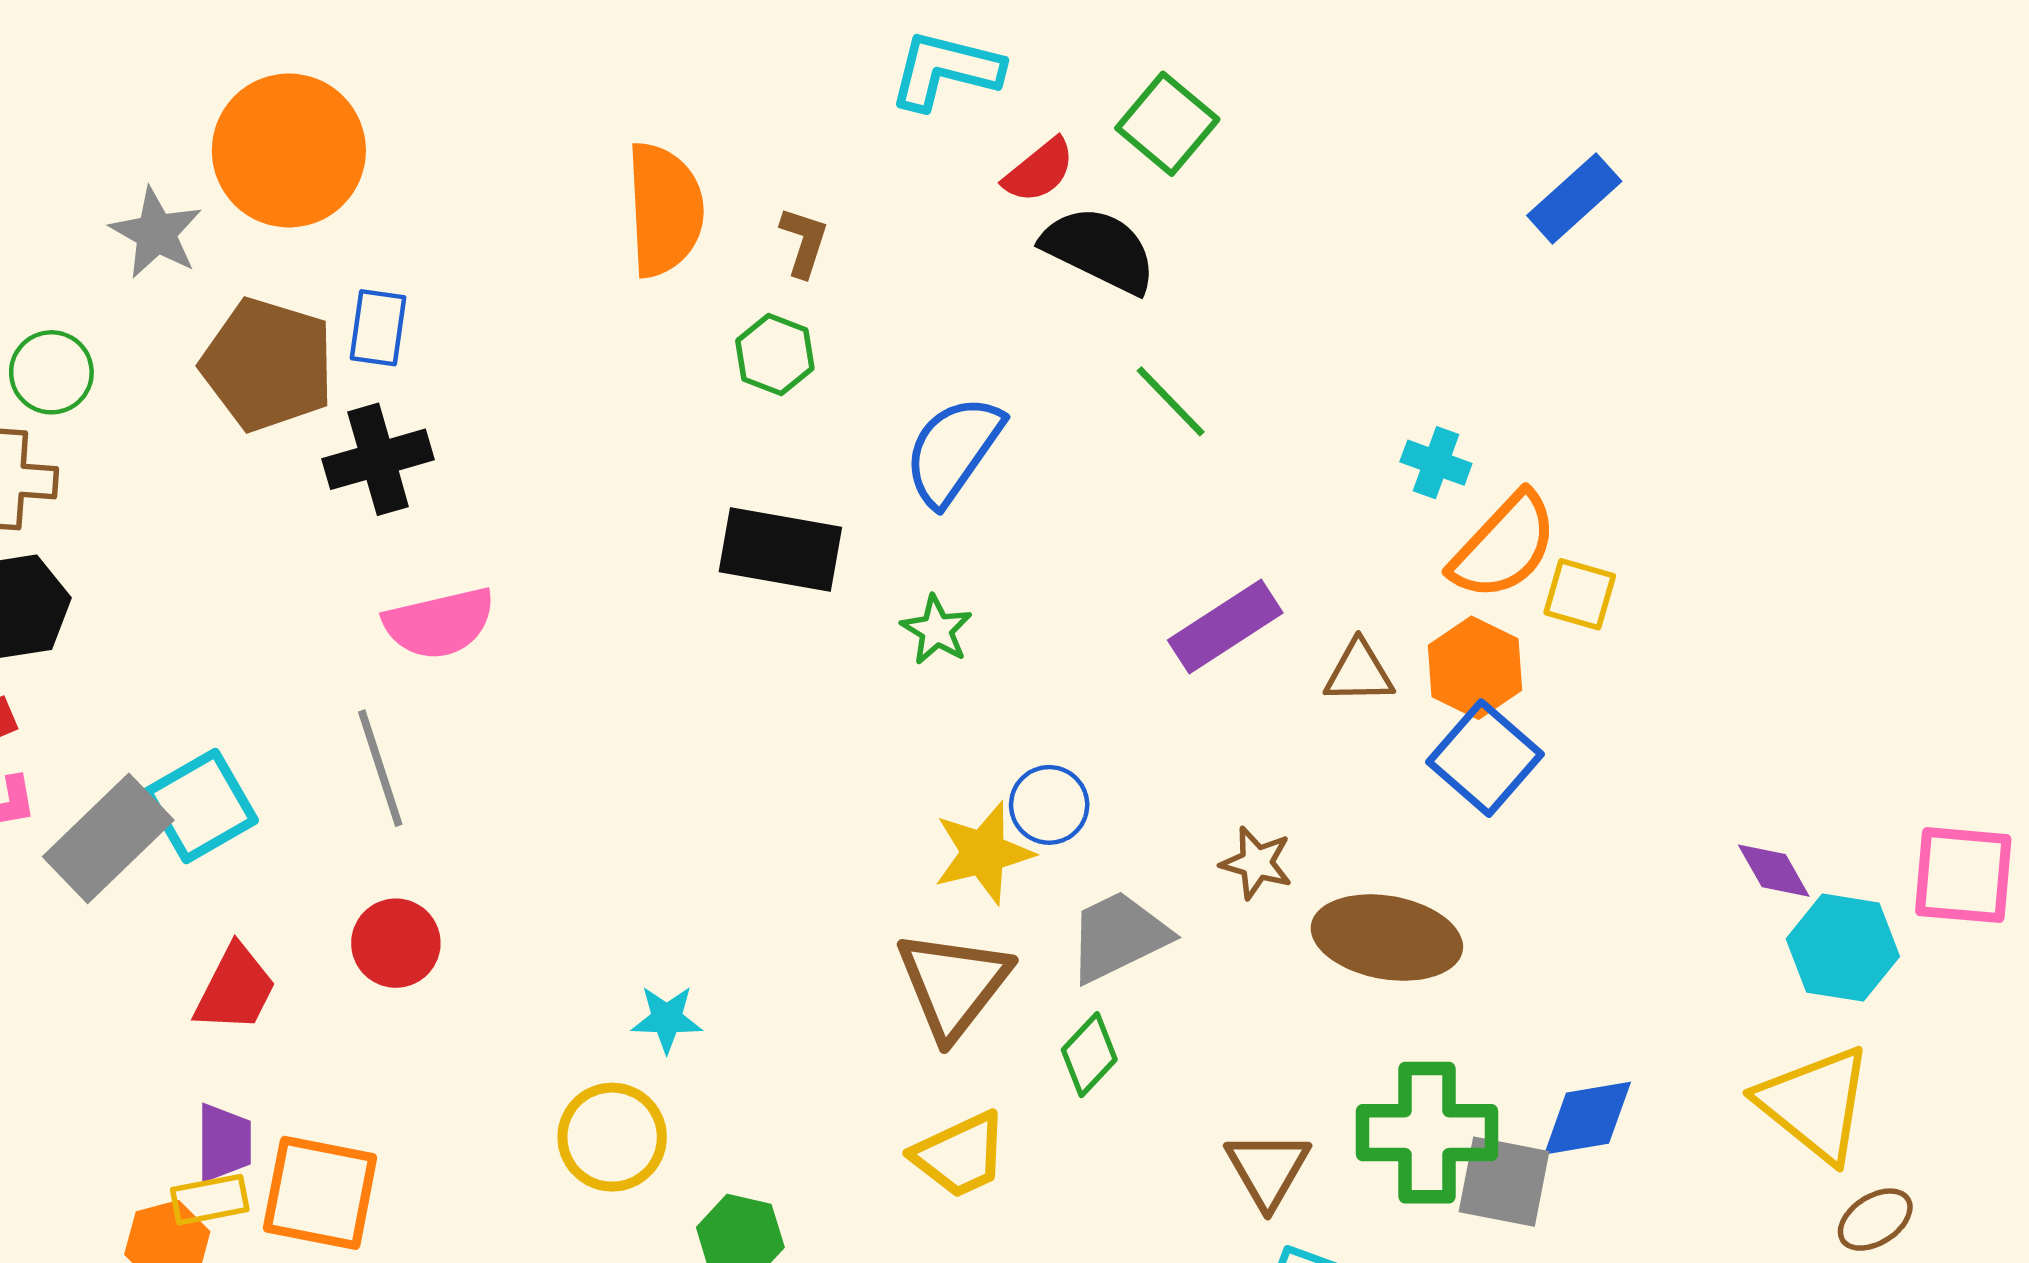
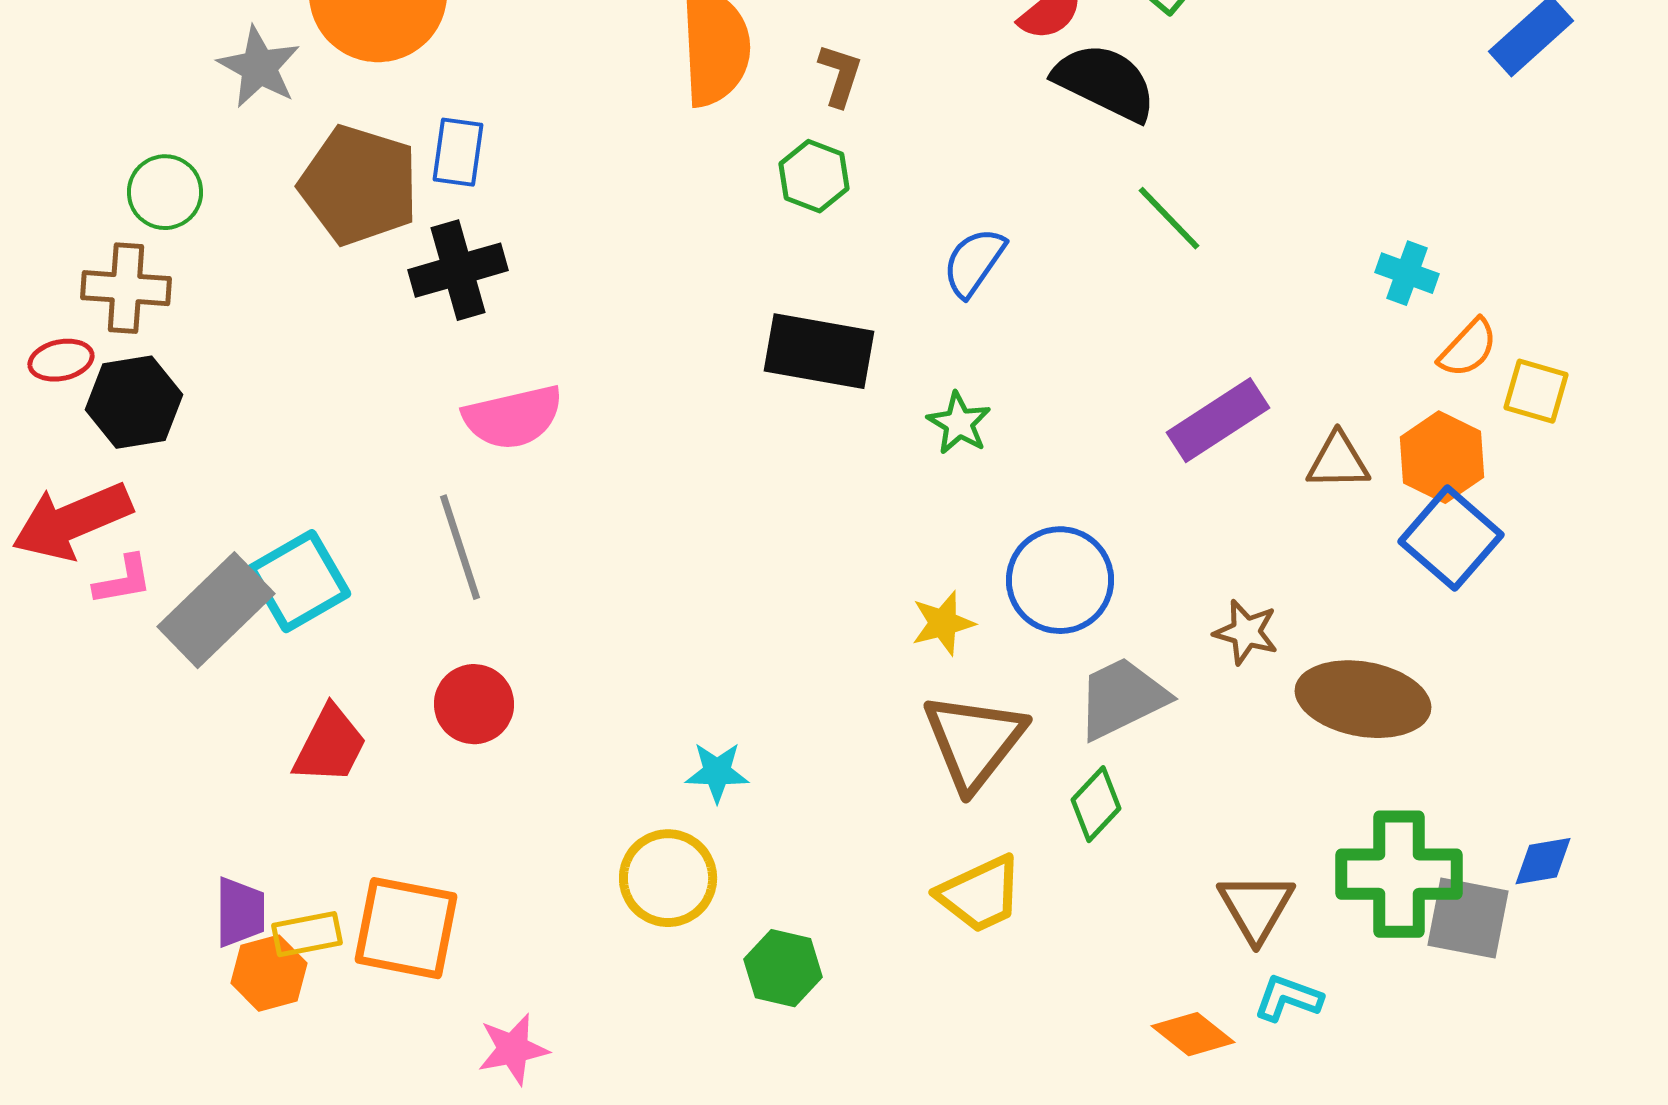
blue semicircle: (953, 450) -> (974, 262), size x0.7
orange semicircle: (1504, 546) -> (1468, 348), size x0.6
blue circle: (1049, 805) -> (1060, 580), size x1.5
yellow star: (983, 853) -> (943, 623), moved, size x0.7
blue diamond: (1588, 1118) -> (1543, 861), size x0.7
purple trapezoid: (224, 1143) -> (240, 912), moved

